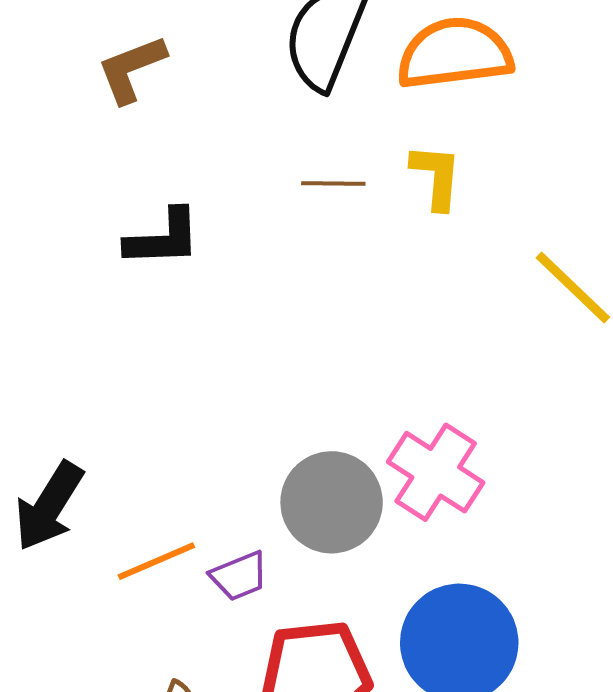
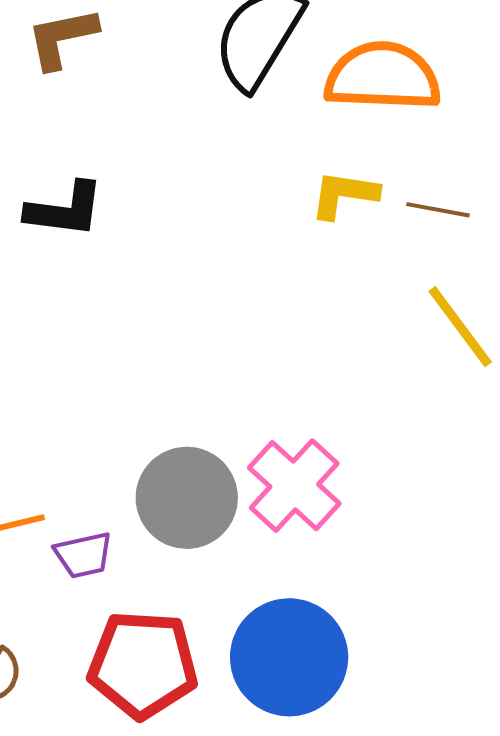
yellow L-shape: (436, 176) -> (344, 195), turned -96
brown line: (333, 183) -> (438, 210), moved

